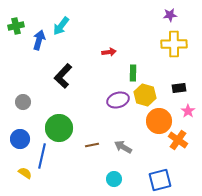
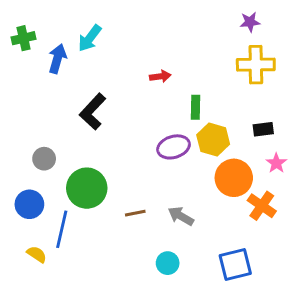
gray circle: (23, 102) -> (44, 159), moved

